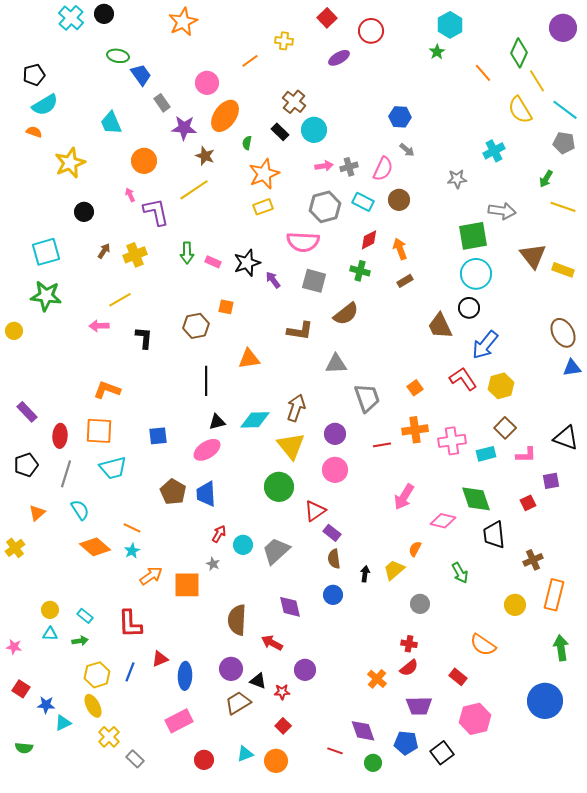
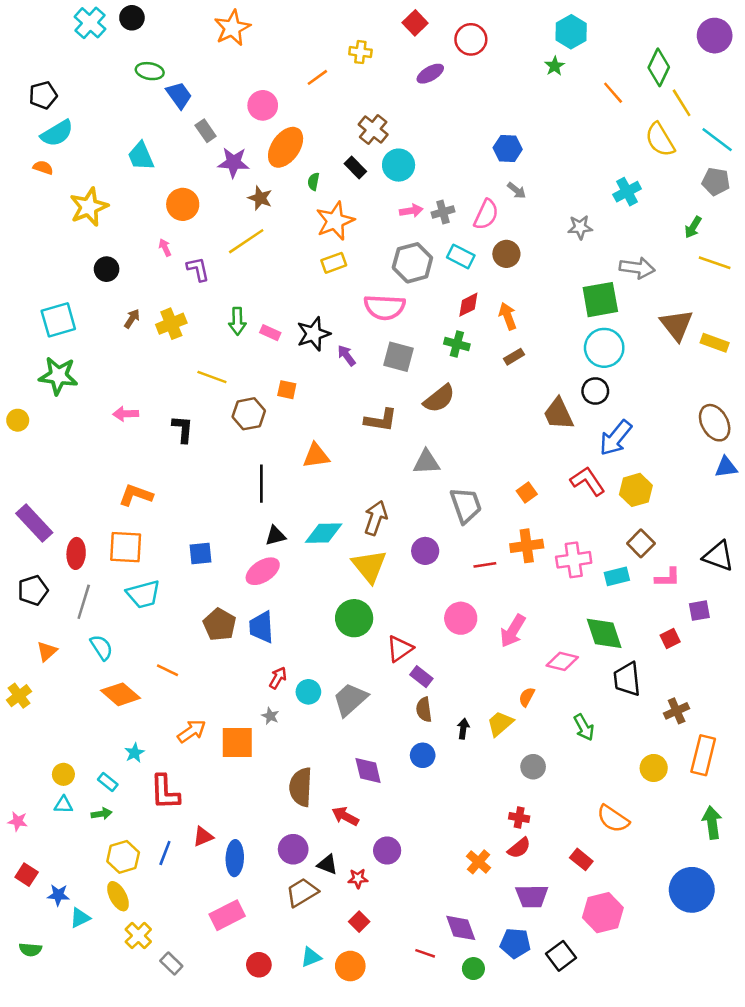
purple L-shape: (156, 212) -> (198, 269), size x0.7
yellow line: (120, 300) -> (212, 377), moved, turned 50
purple rectangle: (27, 412) -> (34, 523), size x1.4
pink circle: (335, 470) -> (461, 618), moved
cyan star: (132, 551) -> (134, 753), moved

